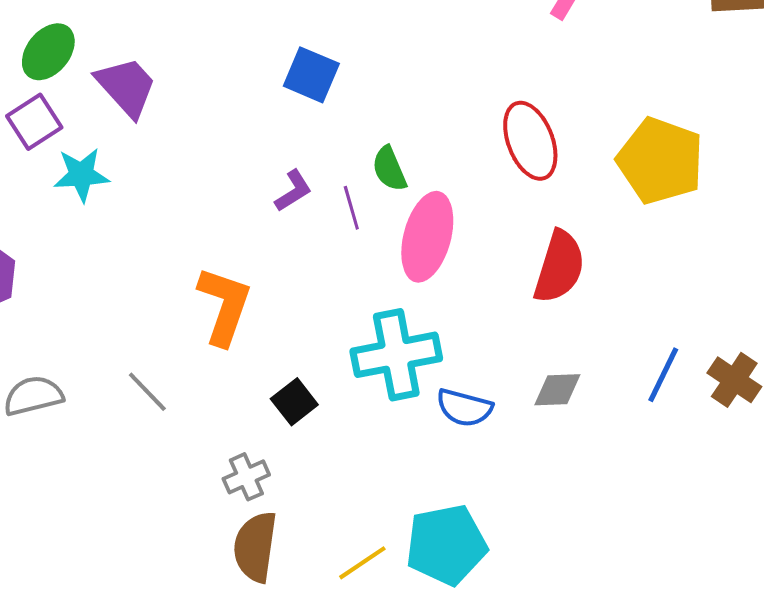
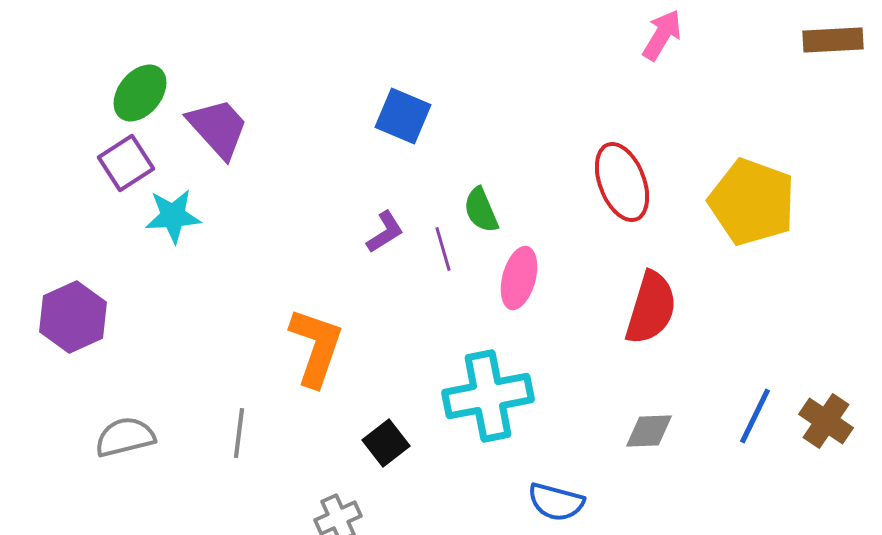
pink ellipse: (427, 237) -> (519, 278), size x0.7
gray line: (147, 392) -> (239, 433), turned 51
blue semicircle: (464, 408) -> (556, 502), moved

